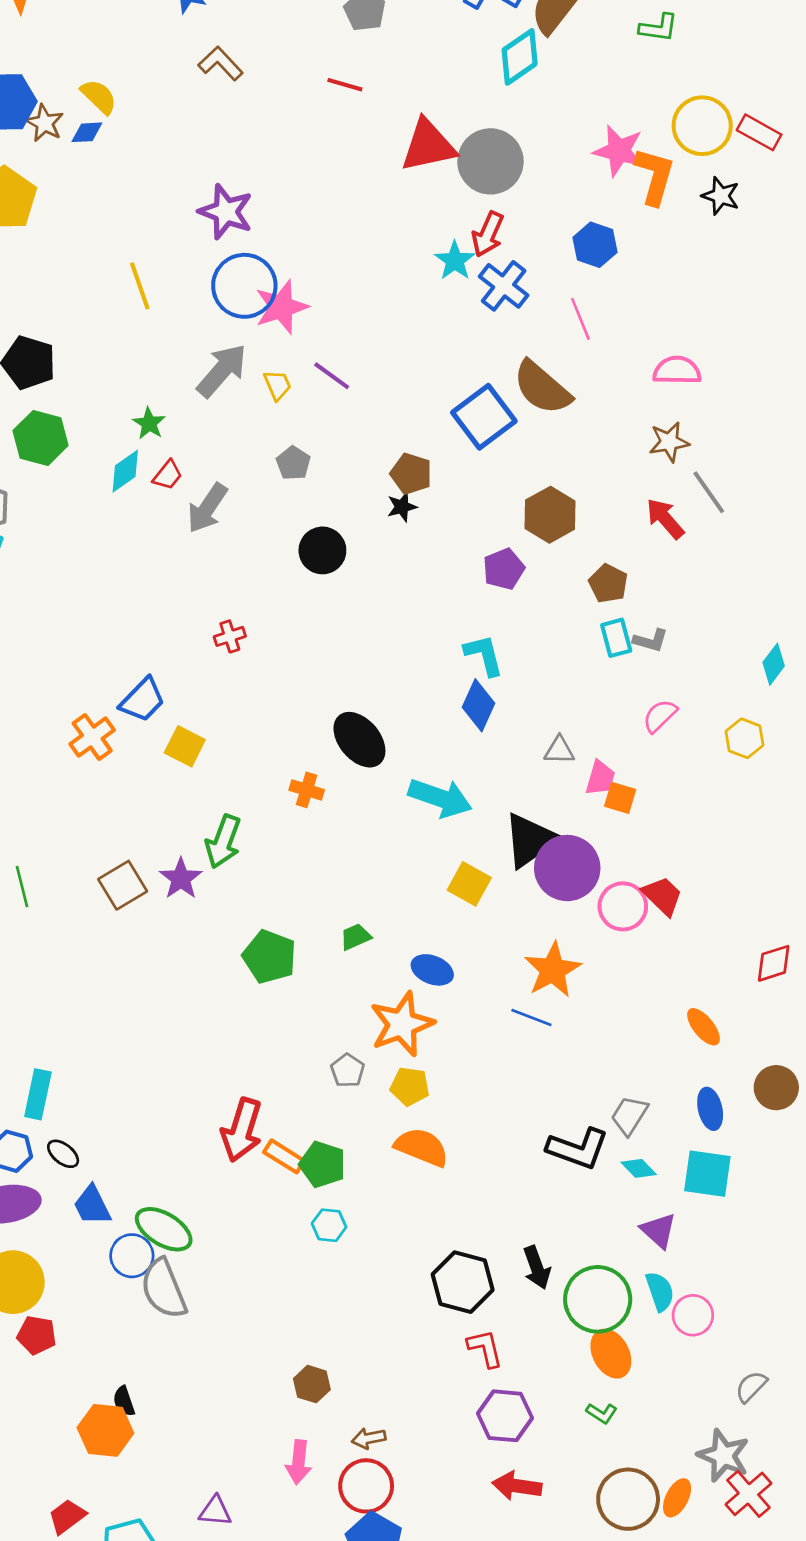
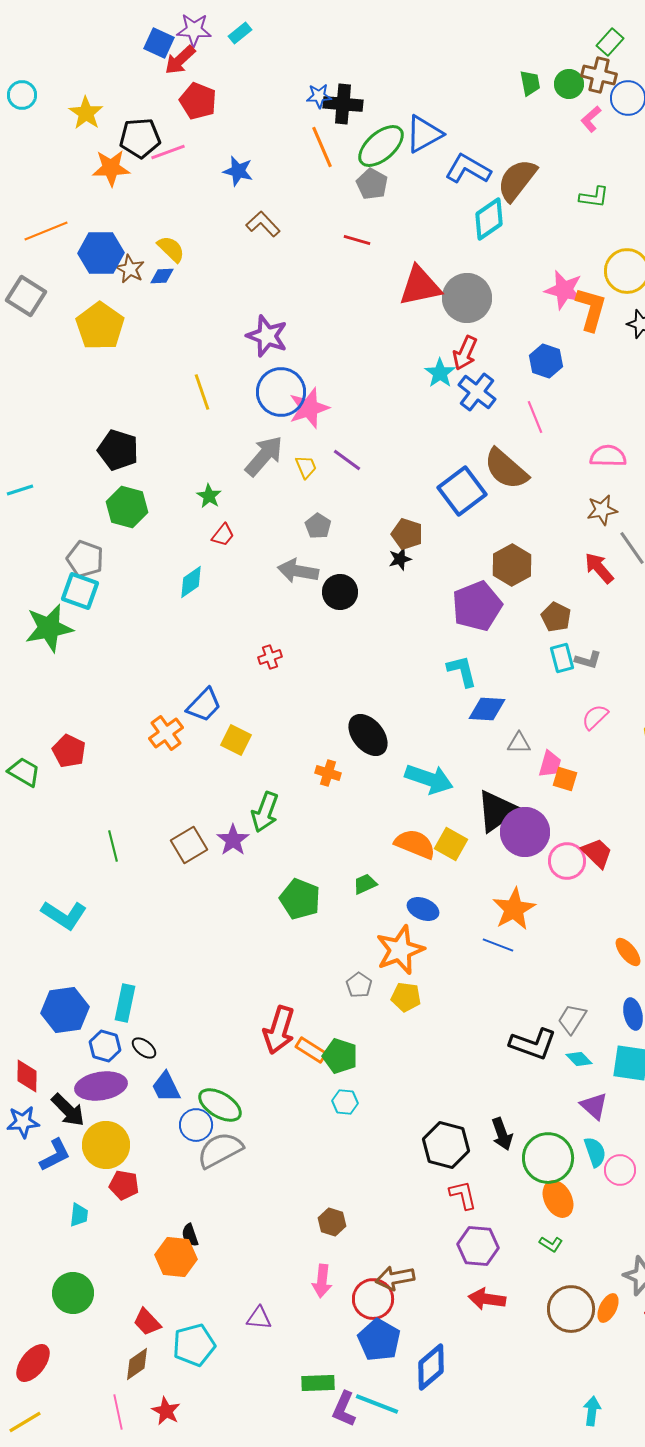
cyan diamond: (125, 471) -> (191, 582), moved
gray arrow: (207, 508) -> (298, 571), moved, turned 66
purple pentagon: (504, 569) -> (477, 606), size x1.6
blue diamond: (479, 705) -> (487, 709), moved, turned 69
orange semicircle: (422, 1147) -> (415, 844), moved
gray semicircle: (164, 1289) -> (220, 1150), turned 84
brown arrow: (369, 1438) -> (395, 1278), moved, size x1.5
red trapezoid: (67, 1516) -> (147, 1322), turned -96

